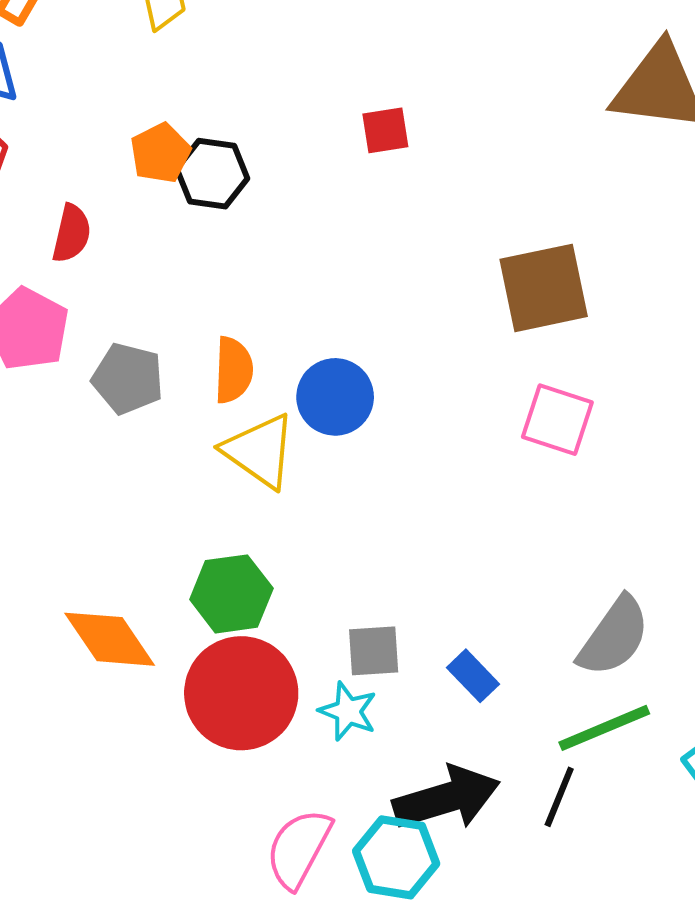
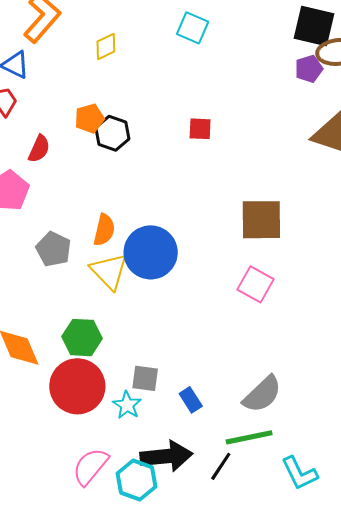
gray pentagon: (128, 379) -> (54, 249), moved
blue circle: (335, 397) -> (151, 252), size x1.4

